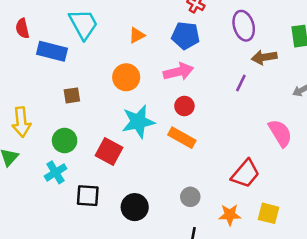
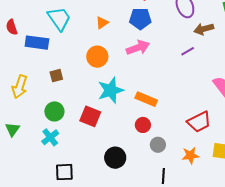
purple line: (241, 83) -> (188, 51), turned 40
red circle: (184, 106) -> (143, 125), moved
yellow arrow: (21, 122) -> (20, 87), moved, turned 30
red trapezoid: (245, 174) -> (199, 122), turned 30
black square: (88, 196) -> (64, 172), moved

